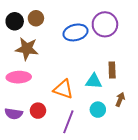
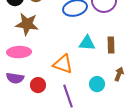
cyan triangle: (94, 81) -> (87, 43), moved
purple semicircle: (14, 114) -> (15, 78), moved
purple line: (68, 122) -> (68, 96), turned -40

